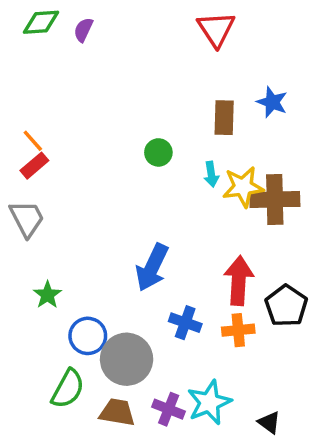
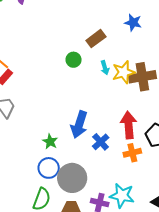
brown rectangle: (224, 118) -> (96, 39), moved, turned 60
green star: (47, 295) -> (50, 142), moved
blue cross: (185, 323) -> (101, 142), moved, turned 36
cyan star: (209, 402) -> (122, 196), turned -30

